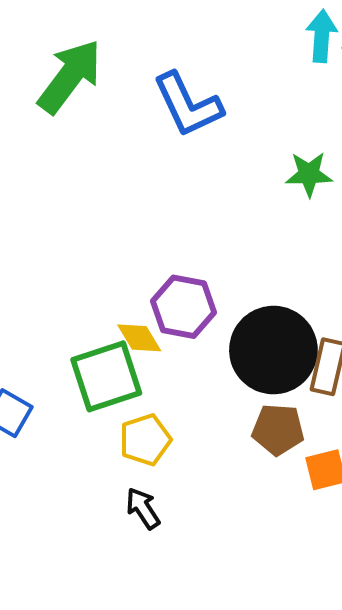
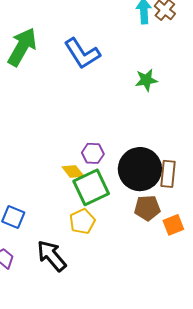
purple hexagon: (184, 307) -> (93, 153), size x0.7
green square: (106, 376) -> (91, 187), moved
black arrow: (143, 508) -> (52, 256), moved, size x1.6

